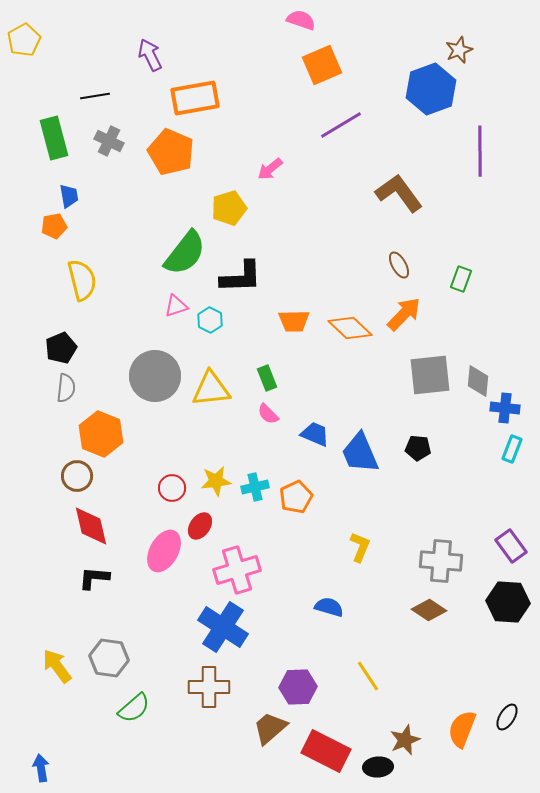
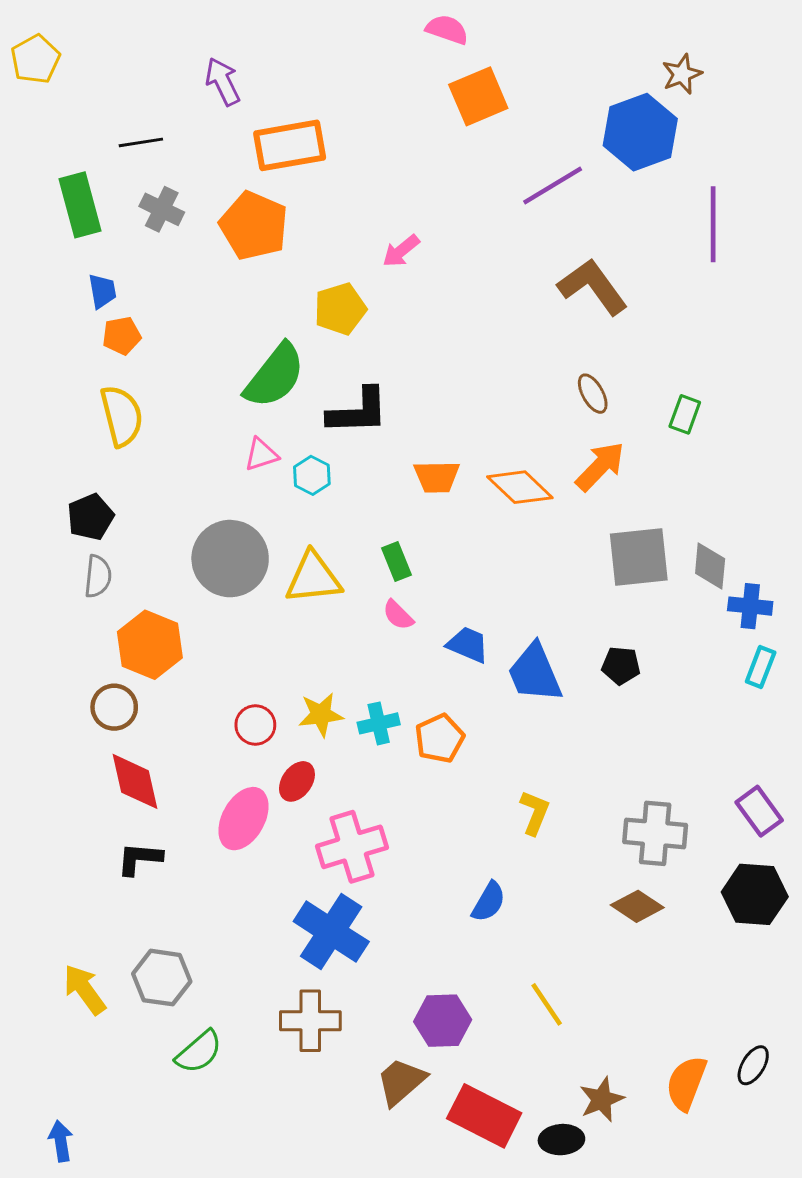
purple line: (341, 125) -> (553, 186), moved
orange pentagon: (54, 226) -> (122, 336), moved
blue semicircle: (329, 607) -> (489, 902), turned 104

